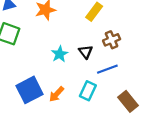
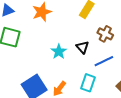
brown cross: (112, 40) -> (105, 34), turned -35

